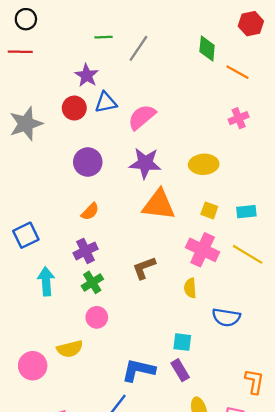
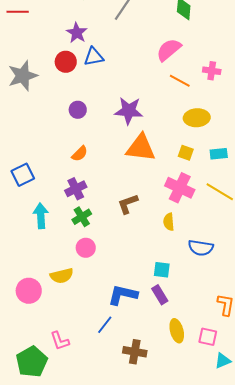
orange line: (237, 72) -> (180, 81), moved
pink semicircle: (142, 117) -> (169, 50), moved
pink cross: (239, 118) -> (212, 71), turned 30
purple circle: (88, 162) -> (78, 110), size x0.7
yellow ellipse: (204, 164) -> (197, 118), moved

